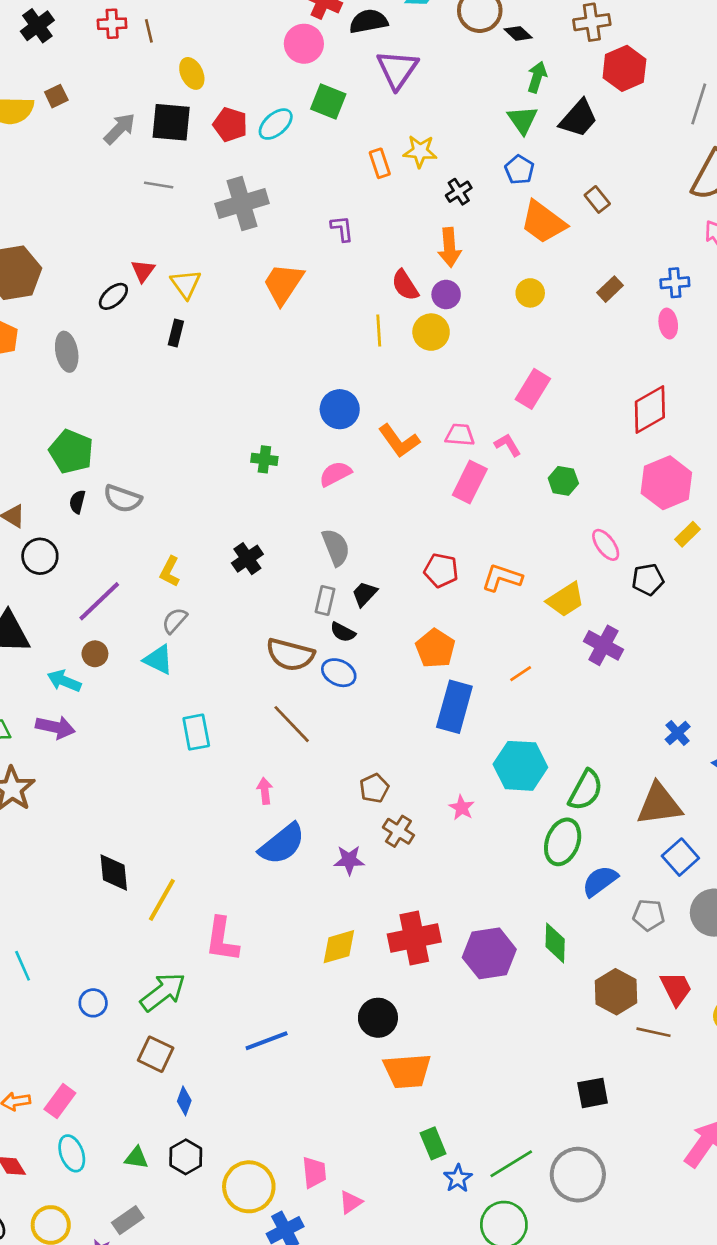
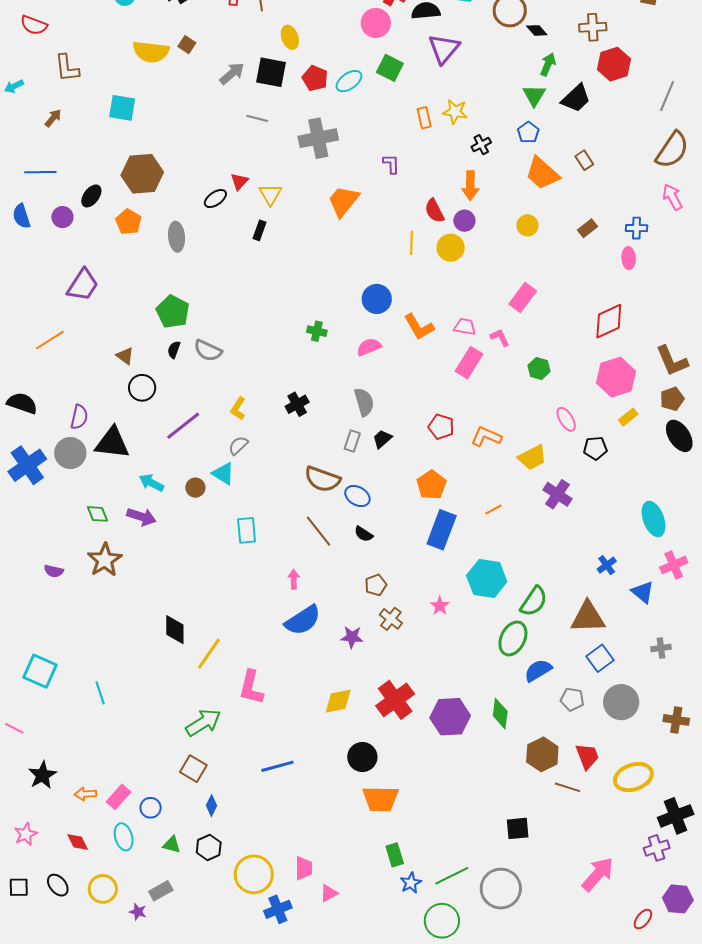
brown square: (56, 96) -> (187, 45), turned -36
black semicircle: (343, 632) -> (364, 534), moved
brown circle: (95, 654) -> (195, 488), moved
red cross: (414, 938) -> (395, 700), turned -30
blue circle: (93, 1003) -> (151, 808), moved

